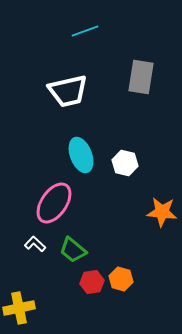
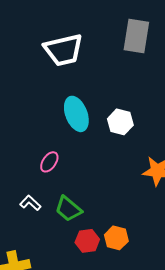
pink ellipse: (54, 203) -> (49, 162), size x0.5

